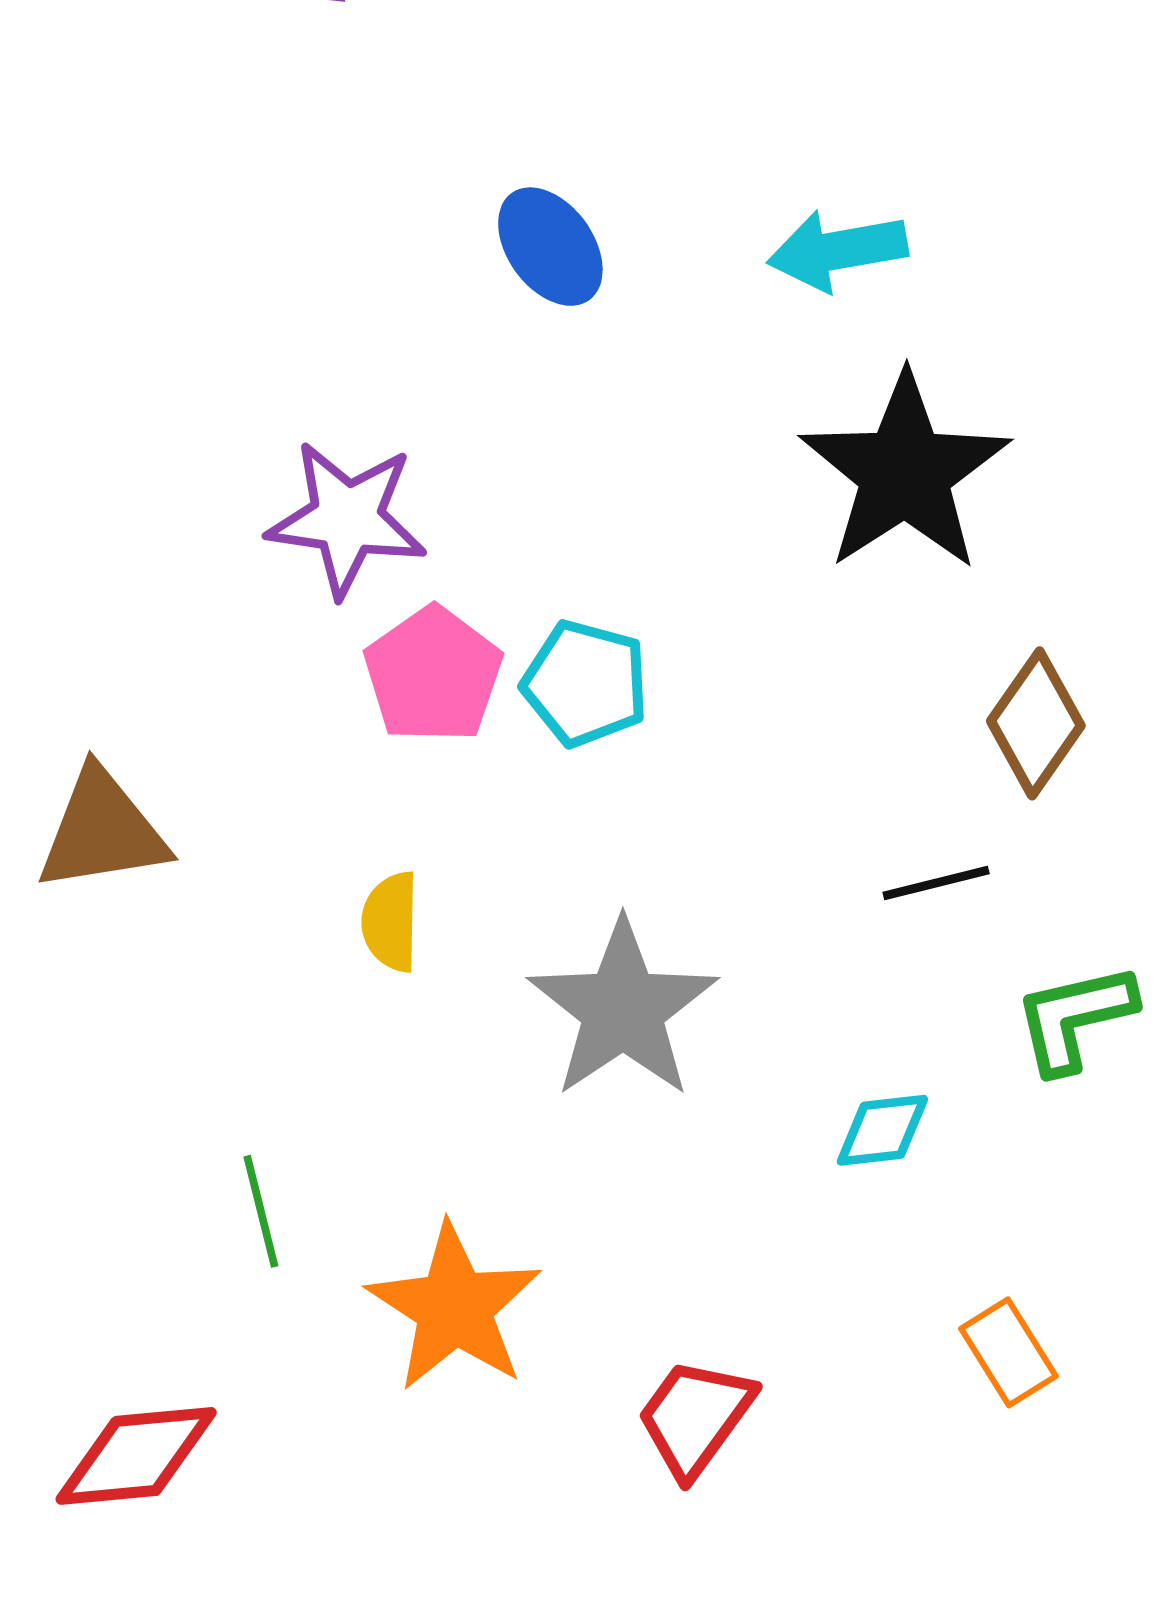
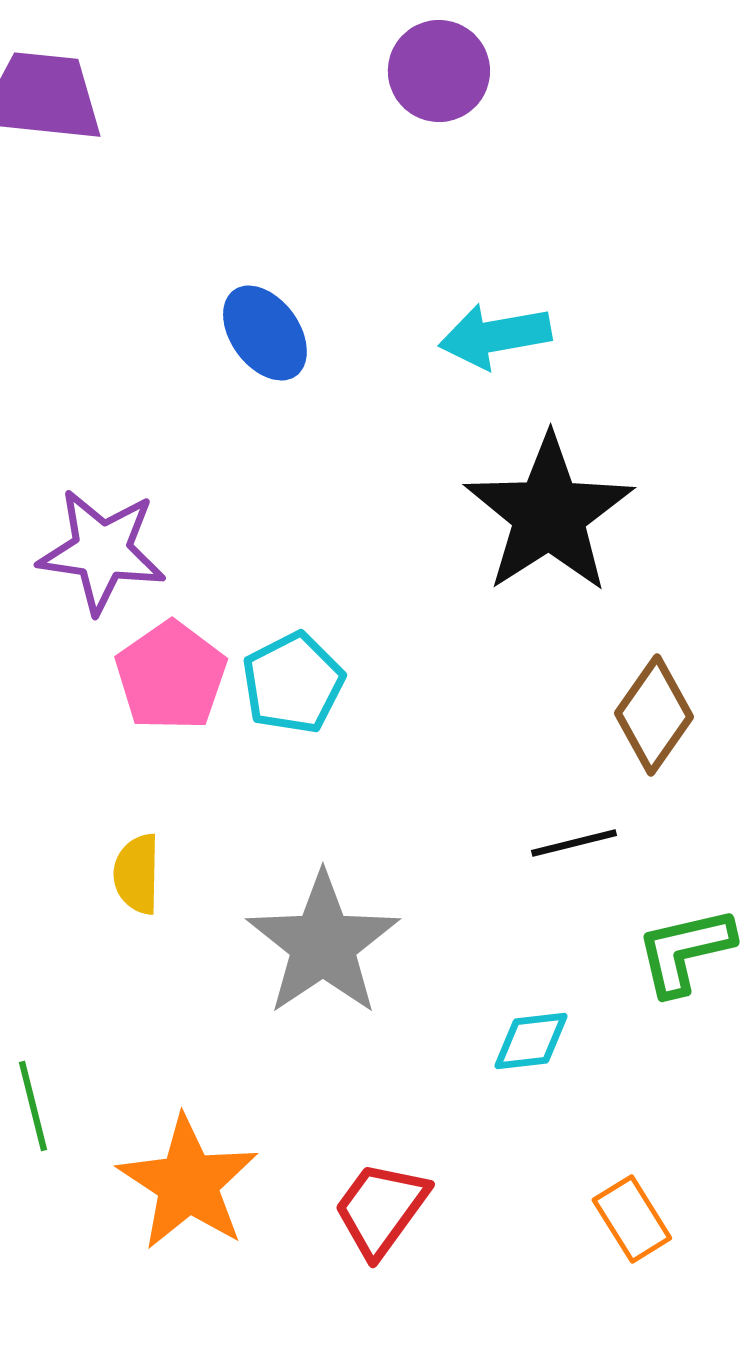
cyan pentagon: (585, 683) -> (293, 683), turned 30
red trapezoid: (695, 1417) -> (381, 1209), moved

